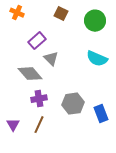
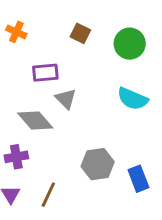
purple rectangle: (37, 41) -> (45, 73), turned 36
purple cross: (39, 99) -> (16, 157), moved

